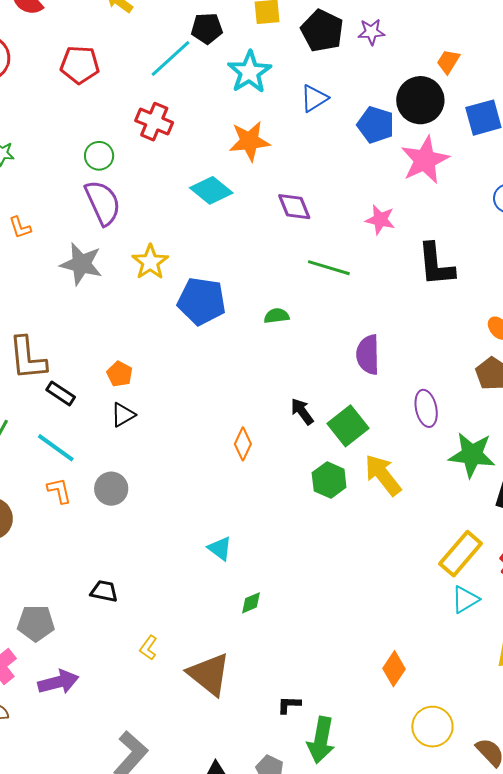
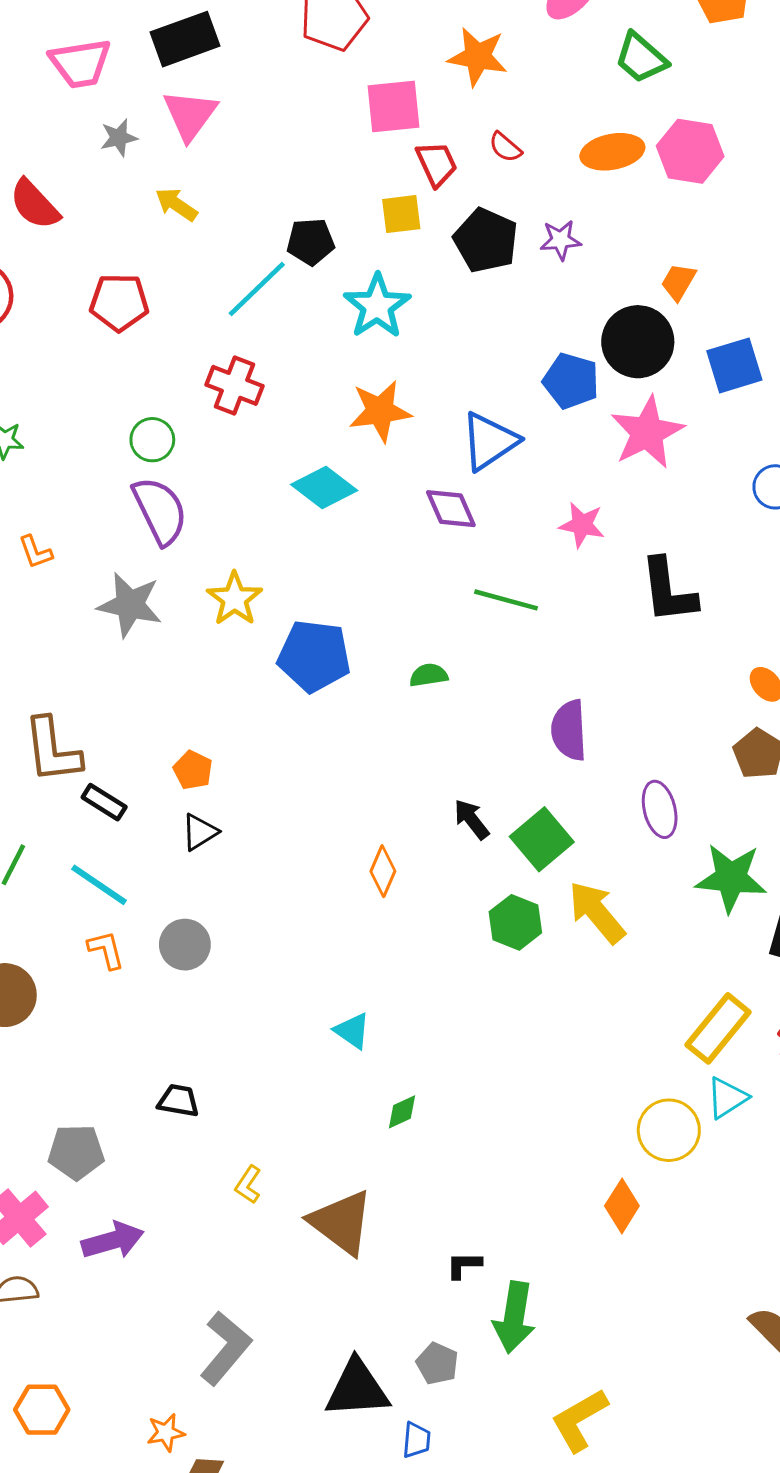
blue triangle: (314, 98) -> (489, 441), moved, size x1.4
yellow circle: (432, 727) -> (669, 1130), moved

